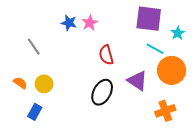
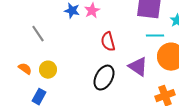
cyan line: (155, 49) -> (155, 36), turned -30

